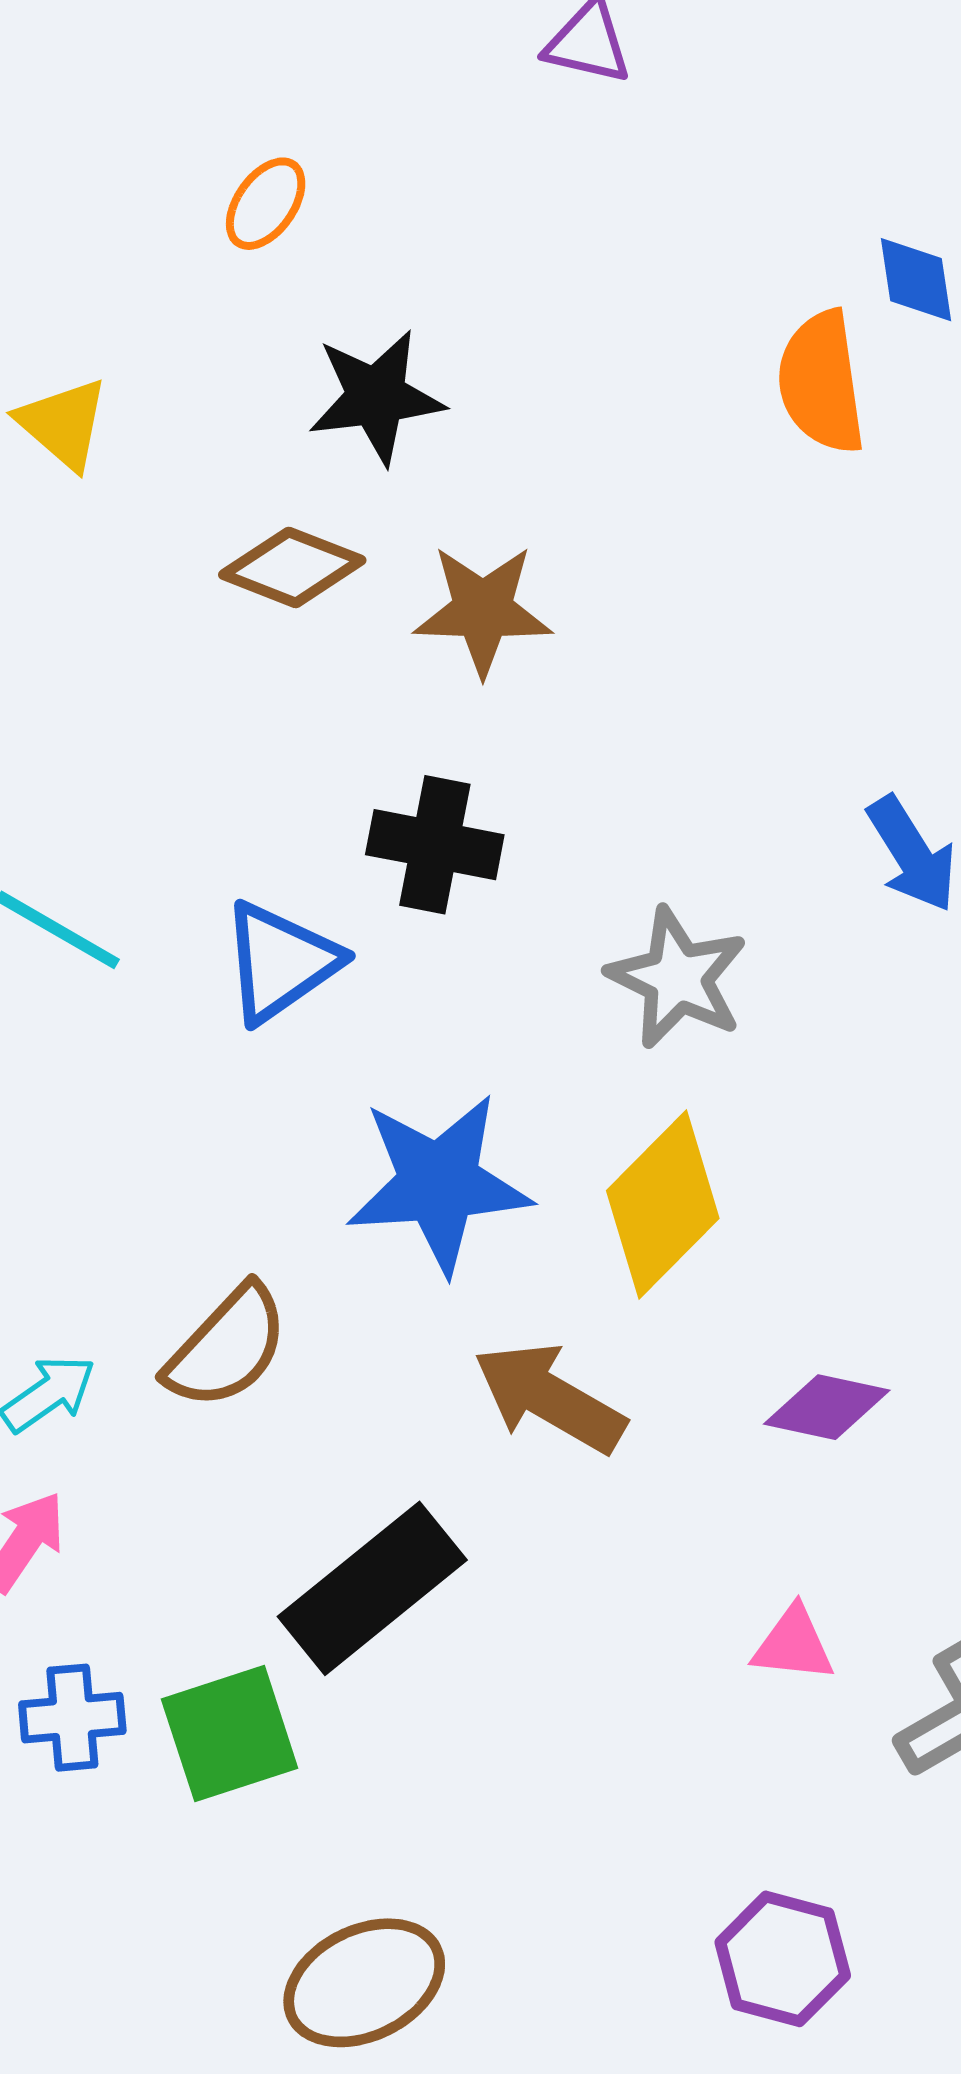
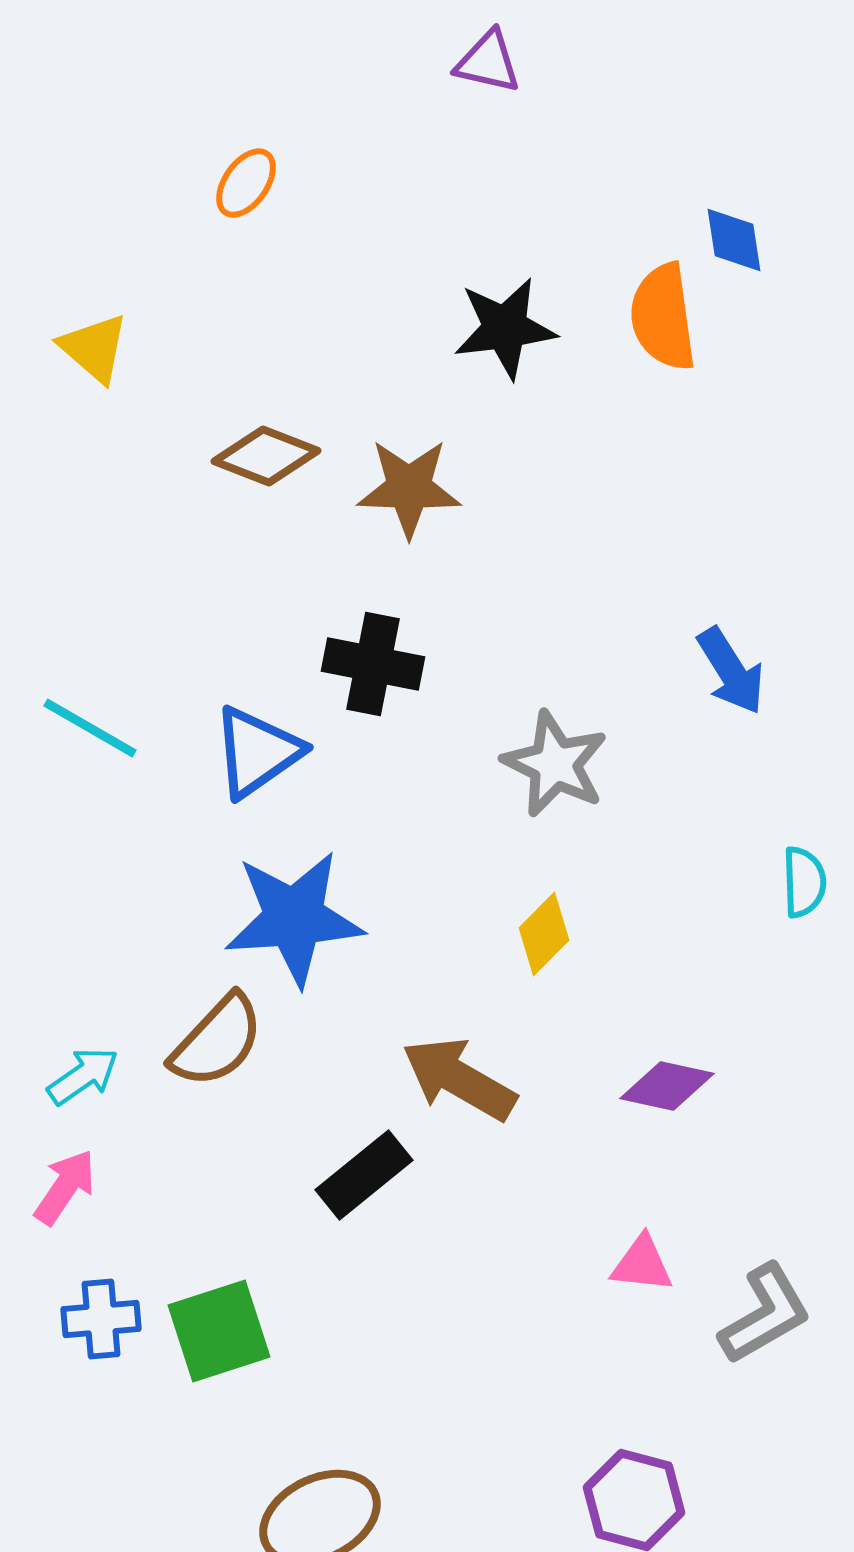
black star: (376, 397) -> (505, 328), moved
blue star: (439, 1183) -> (294, 918), moved
yellow diamond: (663, 1205) -> (544, 934), size x0.6
black rectangle: (372, 1588) -> (364, 1175), moved, size x0.7

